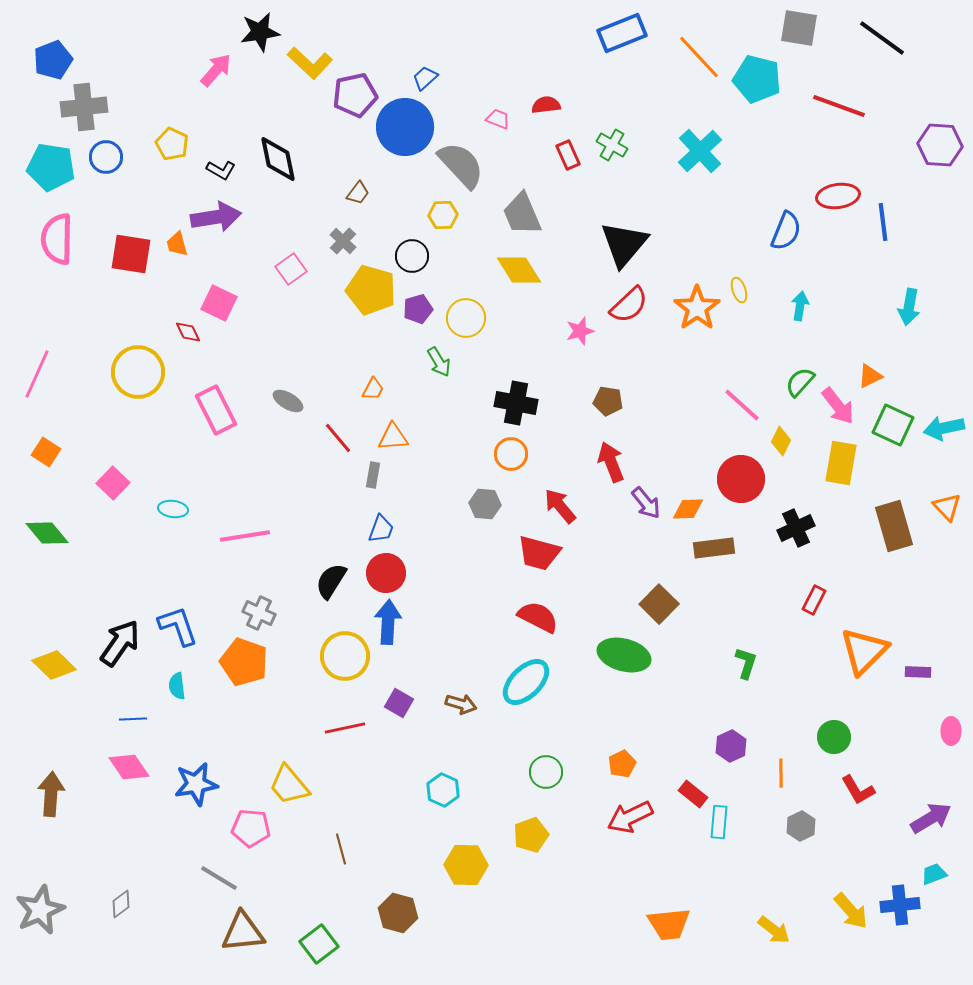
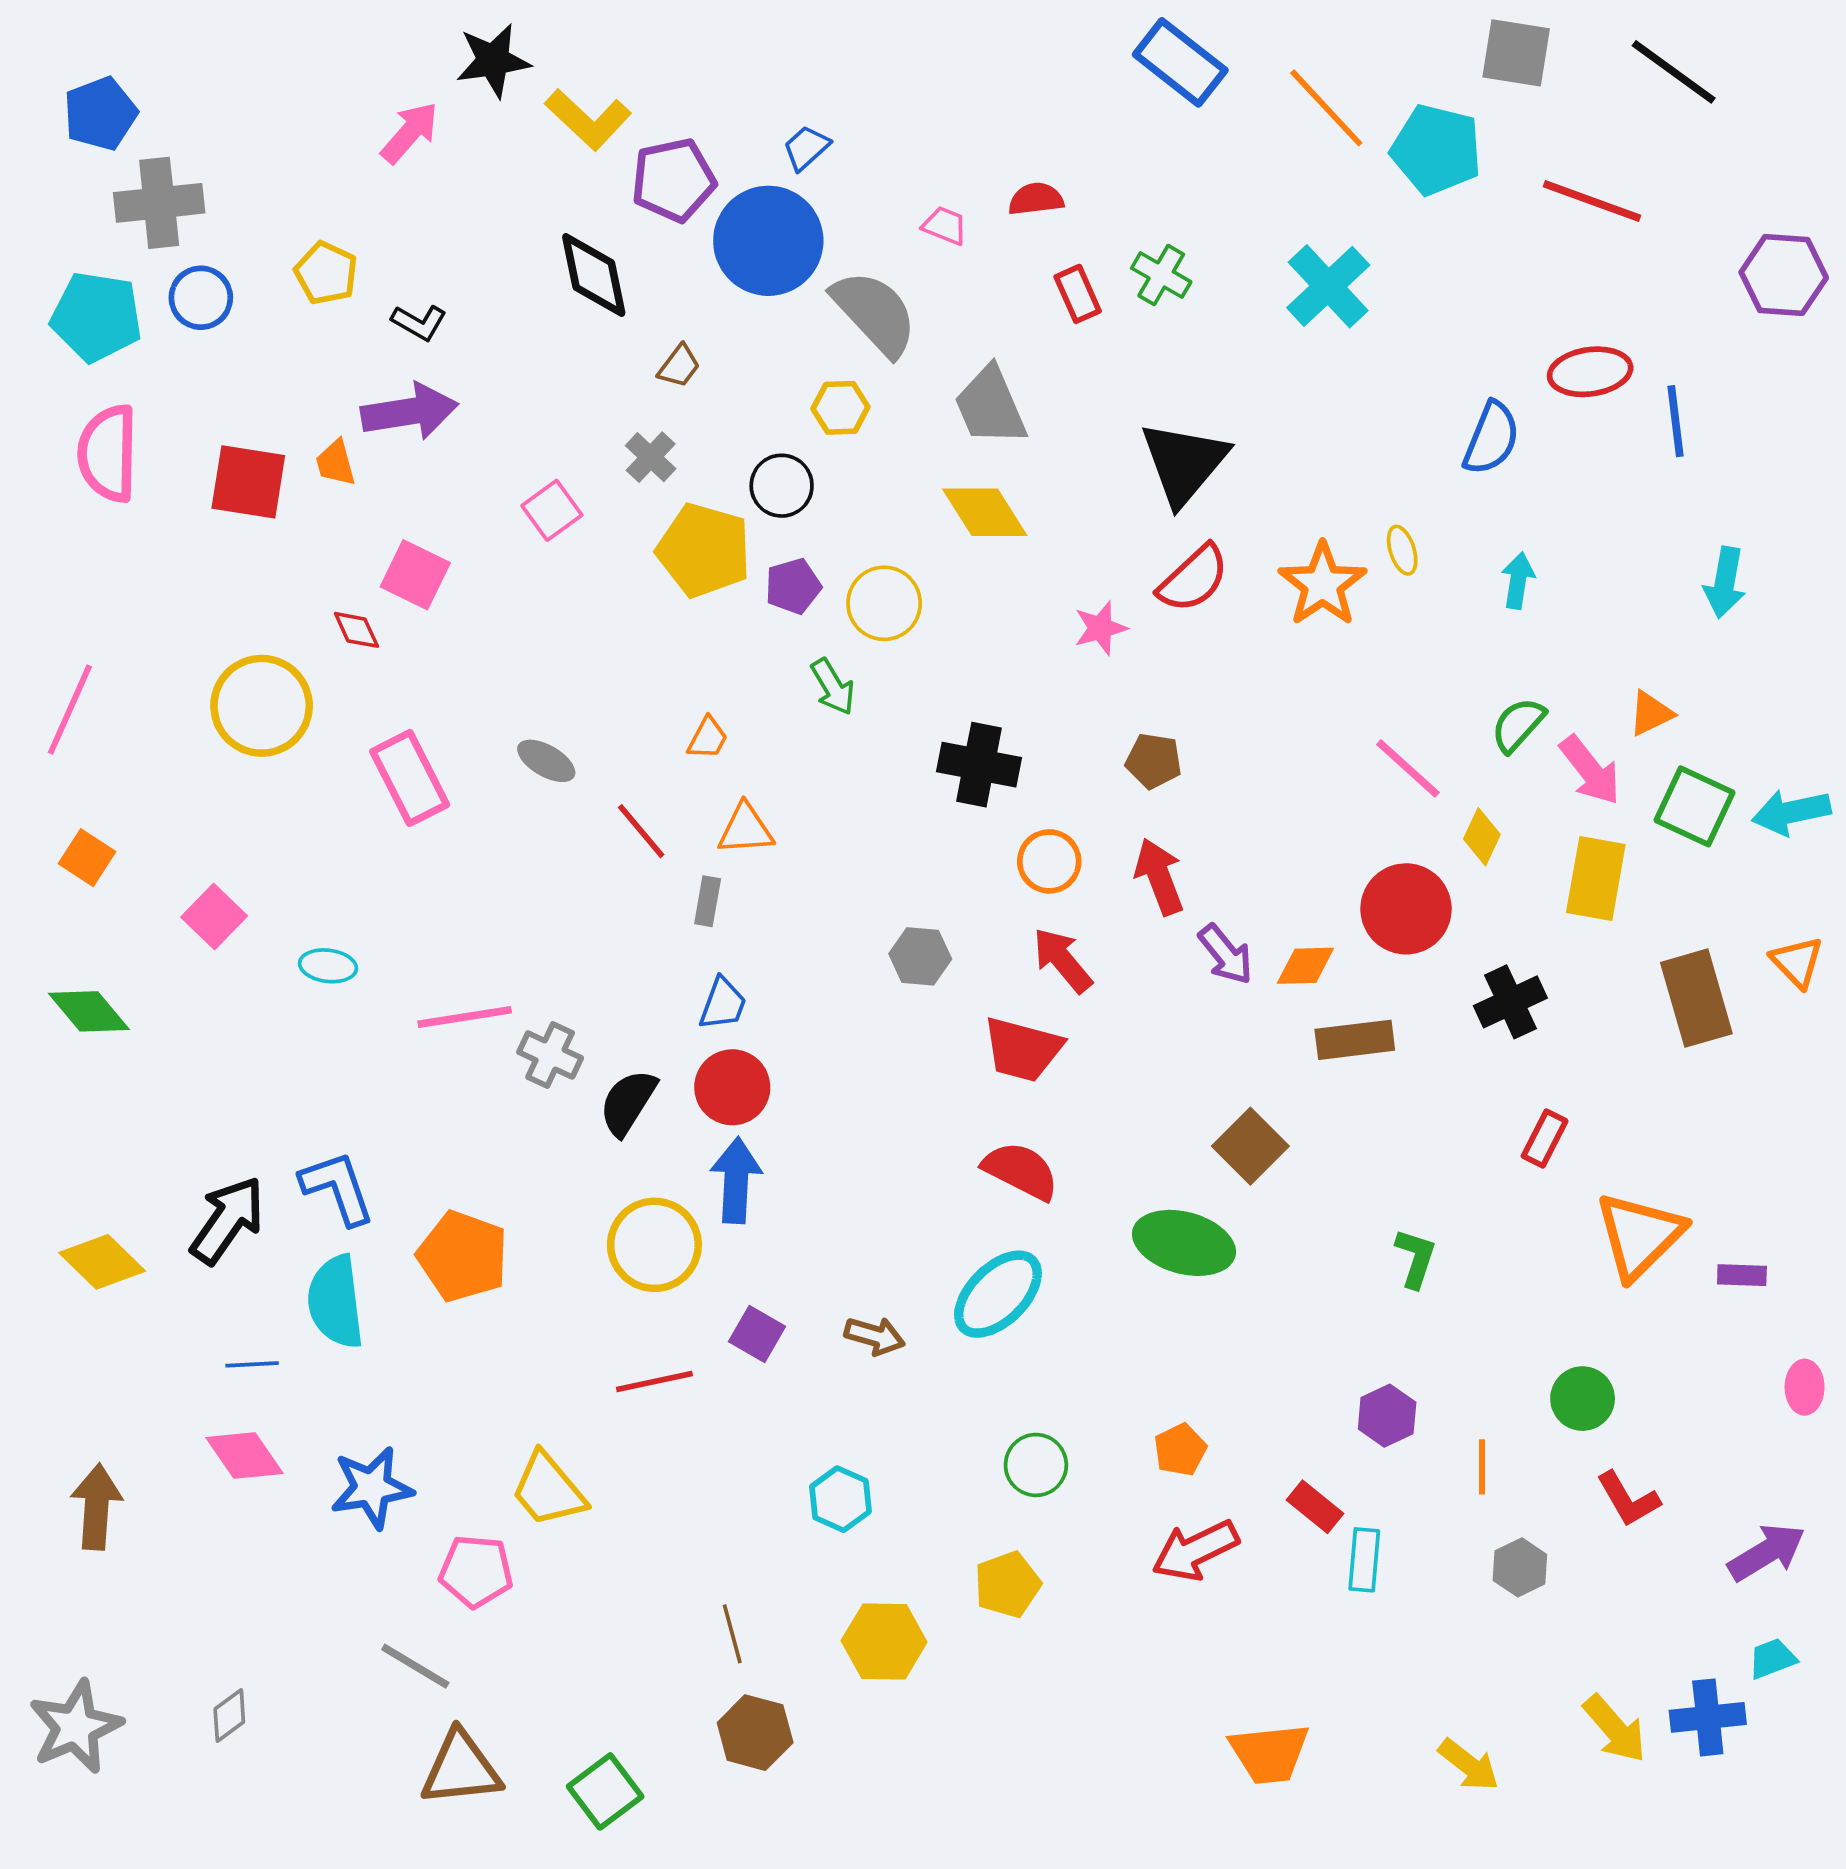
blue rectangle: (622, 33) -> (1180, 62), turned 60
black diamond: (278, 159) -> (594, 275), moved
orange circle: (511, 454) -> (1049, 861), moved
gray cross: (259, 613) -> (550, 1055), moved
cyan semicircle: (177, 686) -> (336, 1302), size x1.8
brown line: (341, 849) -> (732, 1634), moved

